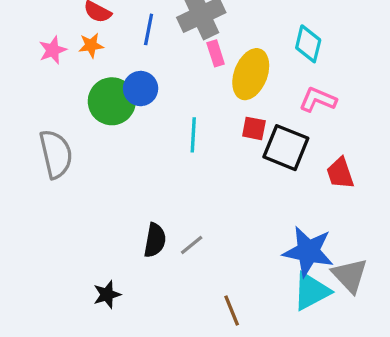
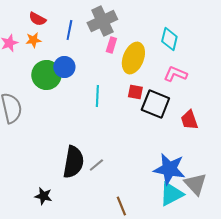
pink rectangle: (216, 53) -> (111, 45), turned 35
black semicircle: (155, 240) -> (73, 162), size x1.5
black star: (107, 295) -> (43, 196), turned 30

